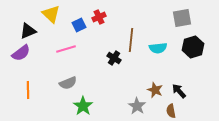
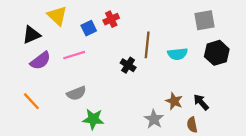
purple semicircle: (21, 53) -> (40, 61), moved
orange line: (28, 90) -> (31, 101), turned -42
green star: (83, 106) -> (93, 119), turned -30

